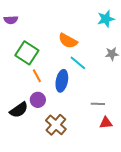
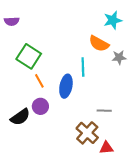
orange semicircle: (68, 41) -> (99, 44), moved
cyan line: (78, 63) -> (83, 67), turned 48
red triangle: (106, 123) -> (106, 148), moved
brown cross: (56, 125) -> (87, 133), moved

